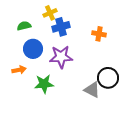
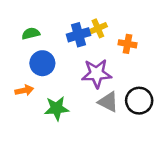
yellow cross: (50, 13) -> (98, 28), moved
purple star: (61, 57) -> (97, 74), moved
gray triangle: (92, 90) -> (108, 102), moved

